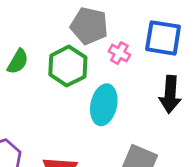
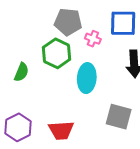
green semicircle: (18, 62) -> (21, 72), moved

